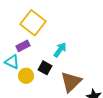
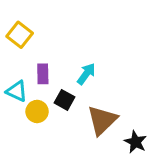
yellow square: (33, 23) -> (20, 35), moved, size x0.7
purple rectangle: (23, 46) -> (43, 74), moved, turned -64

